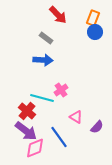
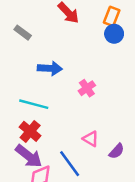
gray rectangle: (46, 38) -> (23, 33), moved
pink cross: (61, 90) -> (87, 88), moved
cyan line: (42, 98) -> (34, 104), moved

